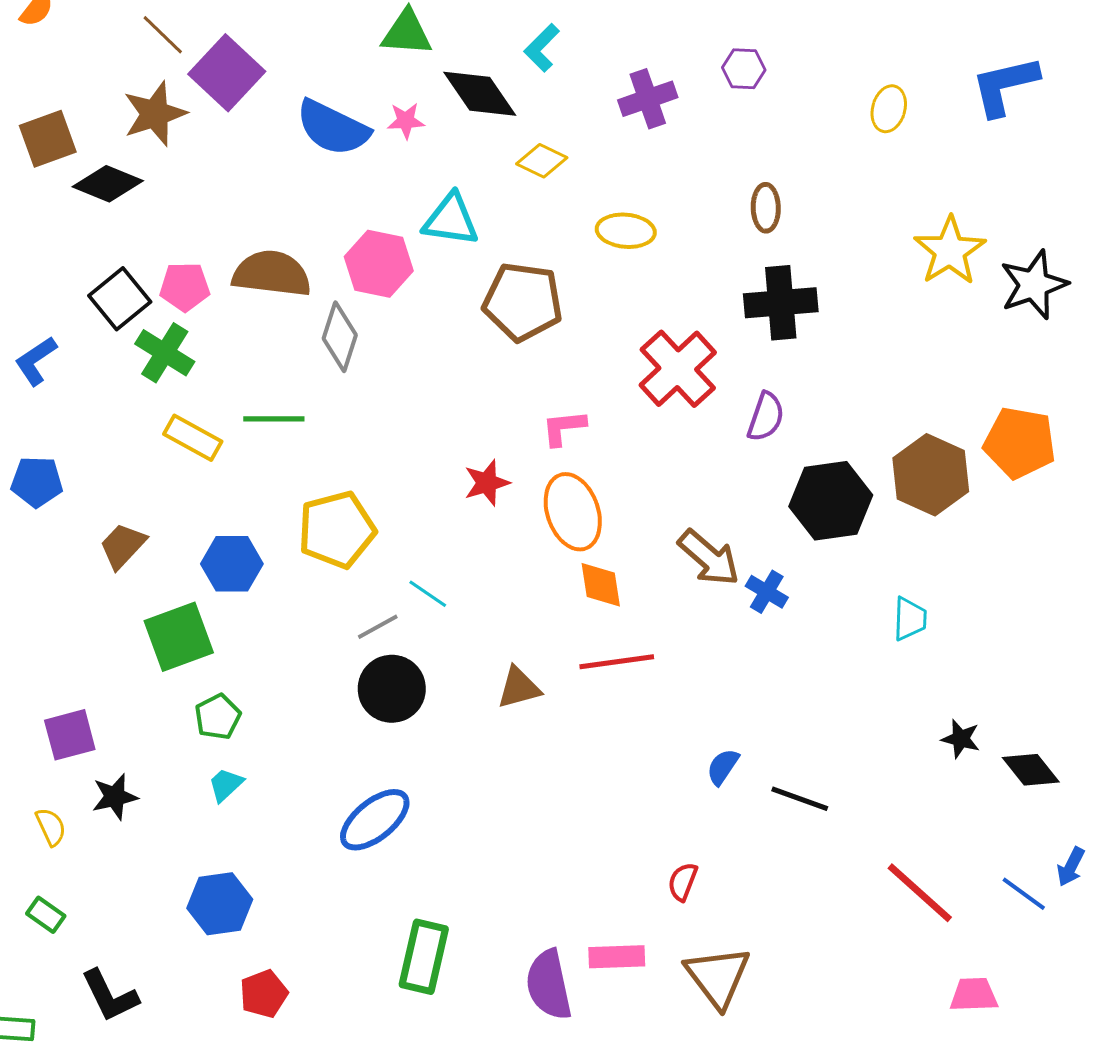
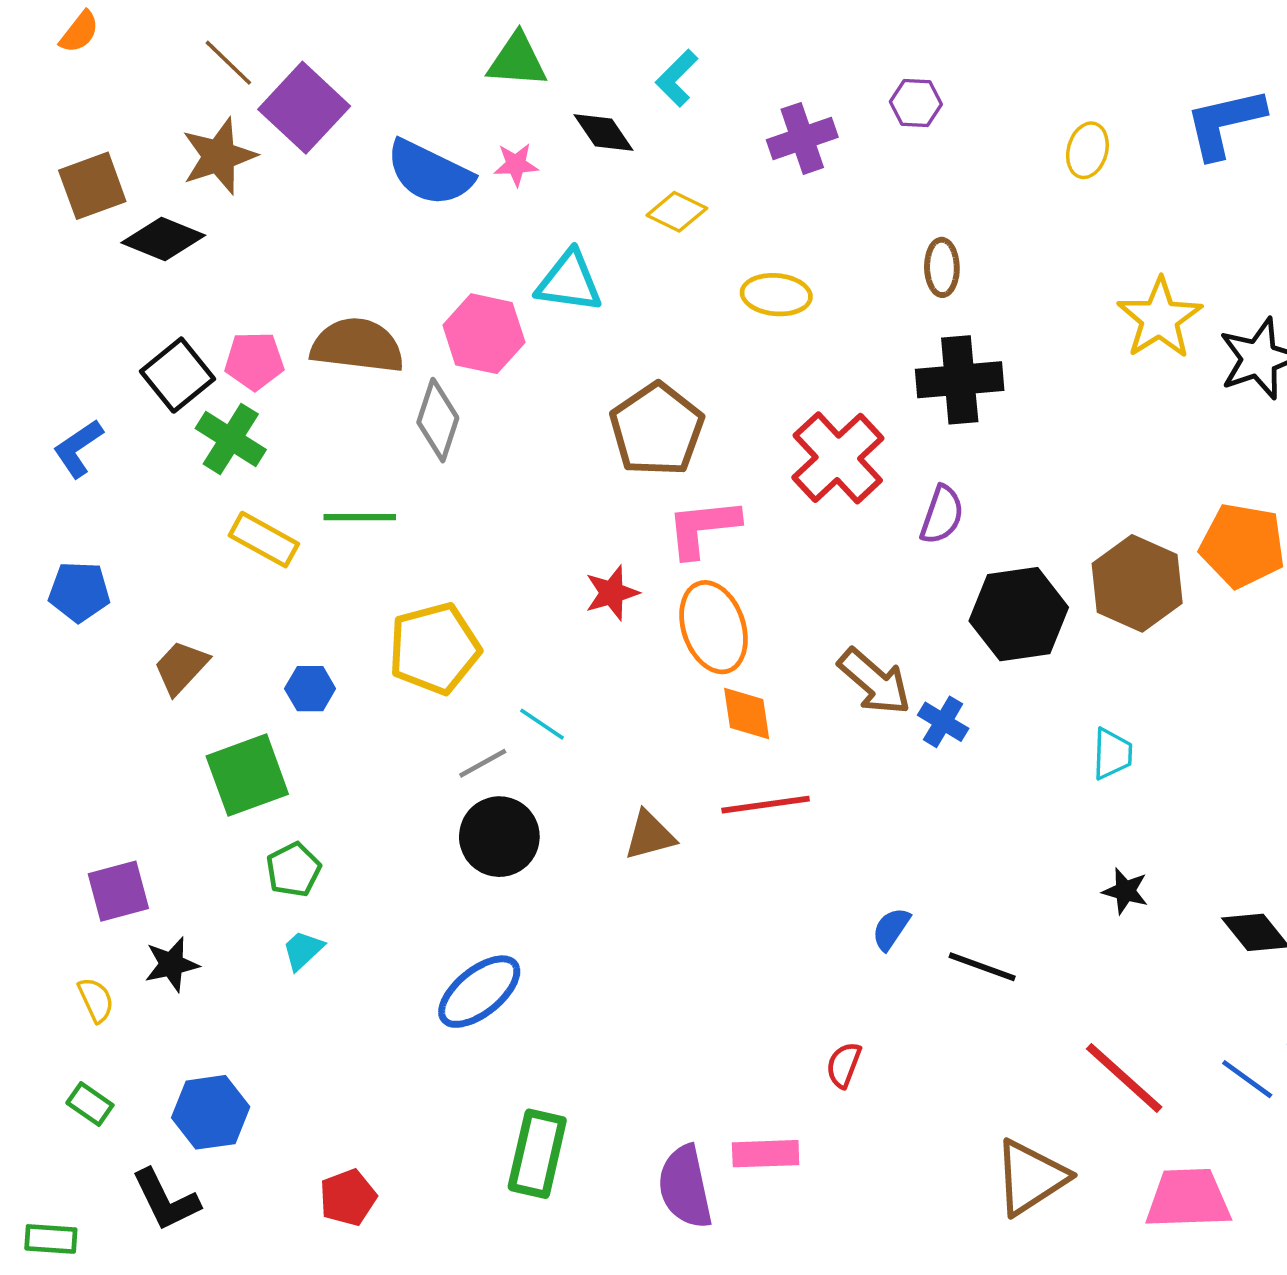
black diamond: (480, 94) -> (603, 133), size x0.7
brown pentagon: (523, 302) -> (657, 430), moved, turned 30
pink L-shape: (564, 428) -> (703, 528), size x1.4
blue hexagon: (232, 564) -> (310, 689), size x0.7
black star: (961, 739) -> (1125, 891), moved
blue hexagon: (220, 904) -> (211, 1112), moved
brown triangle: (718, 977) -> (1031, 1177), moved, turned 34
pink trapezoid: (974, 995) -> (1188, 1199), size x1.5

